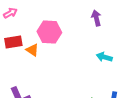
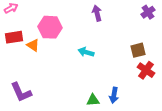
cyan arrow: (104, 57) -> (86, 52), moved

